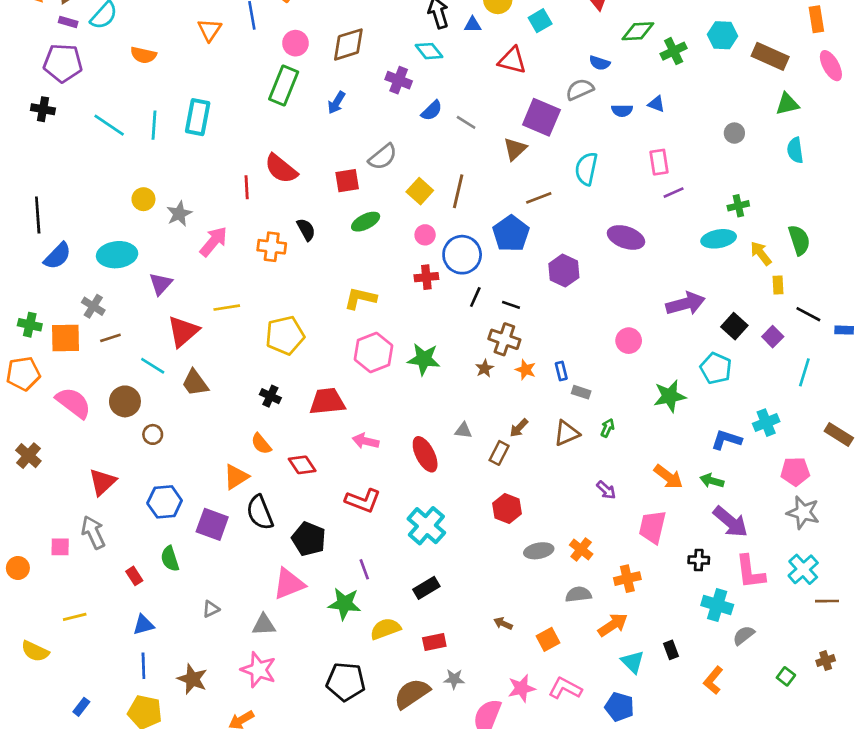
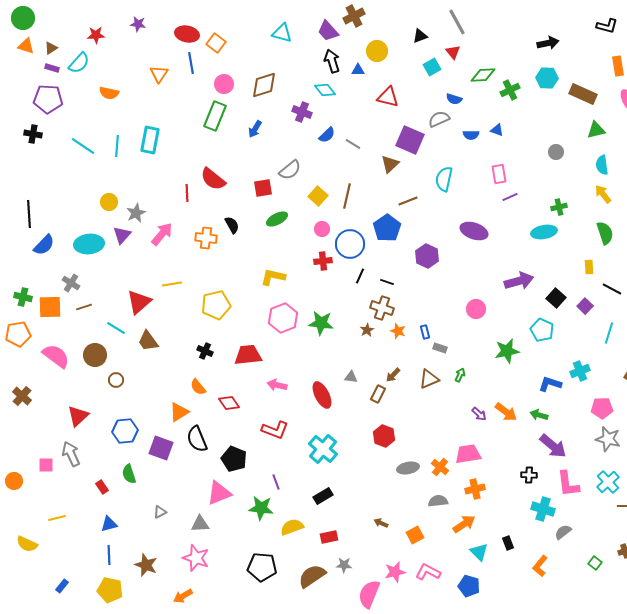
cyan square: (540, 21) -> (432, 67), moved
yellow arrow: (761, 253) -> (603, 194), moved
purple triangle: (161, 284) -> (122, 235), moved
purple arrow: (606, 490) -> (479, 414), moved
pink trapezoid: (652, 527) -> (468, 454), moved, turned 68

